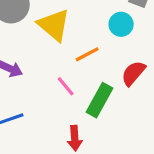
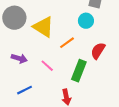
pink line: (66, 86) -> (47, 66), moved

